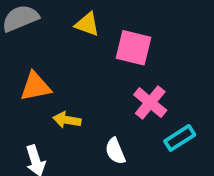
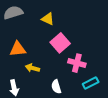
pink square: (134, 48) -> (60, 43), moved, turned 30
pink cross: (150, 103) -> (77, 63), turned -30

